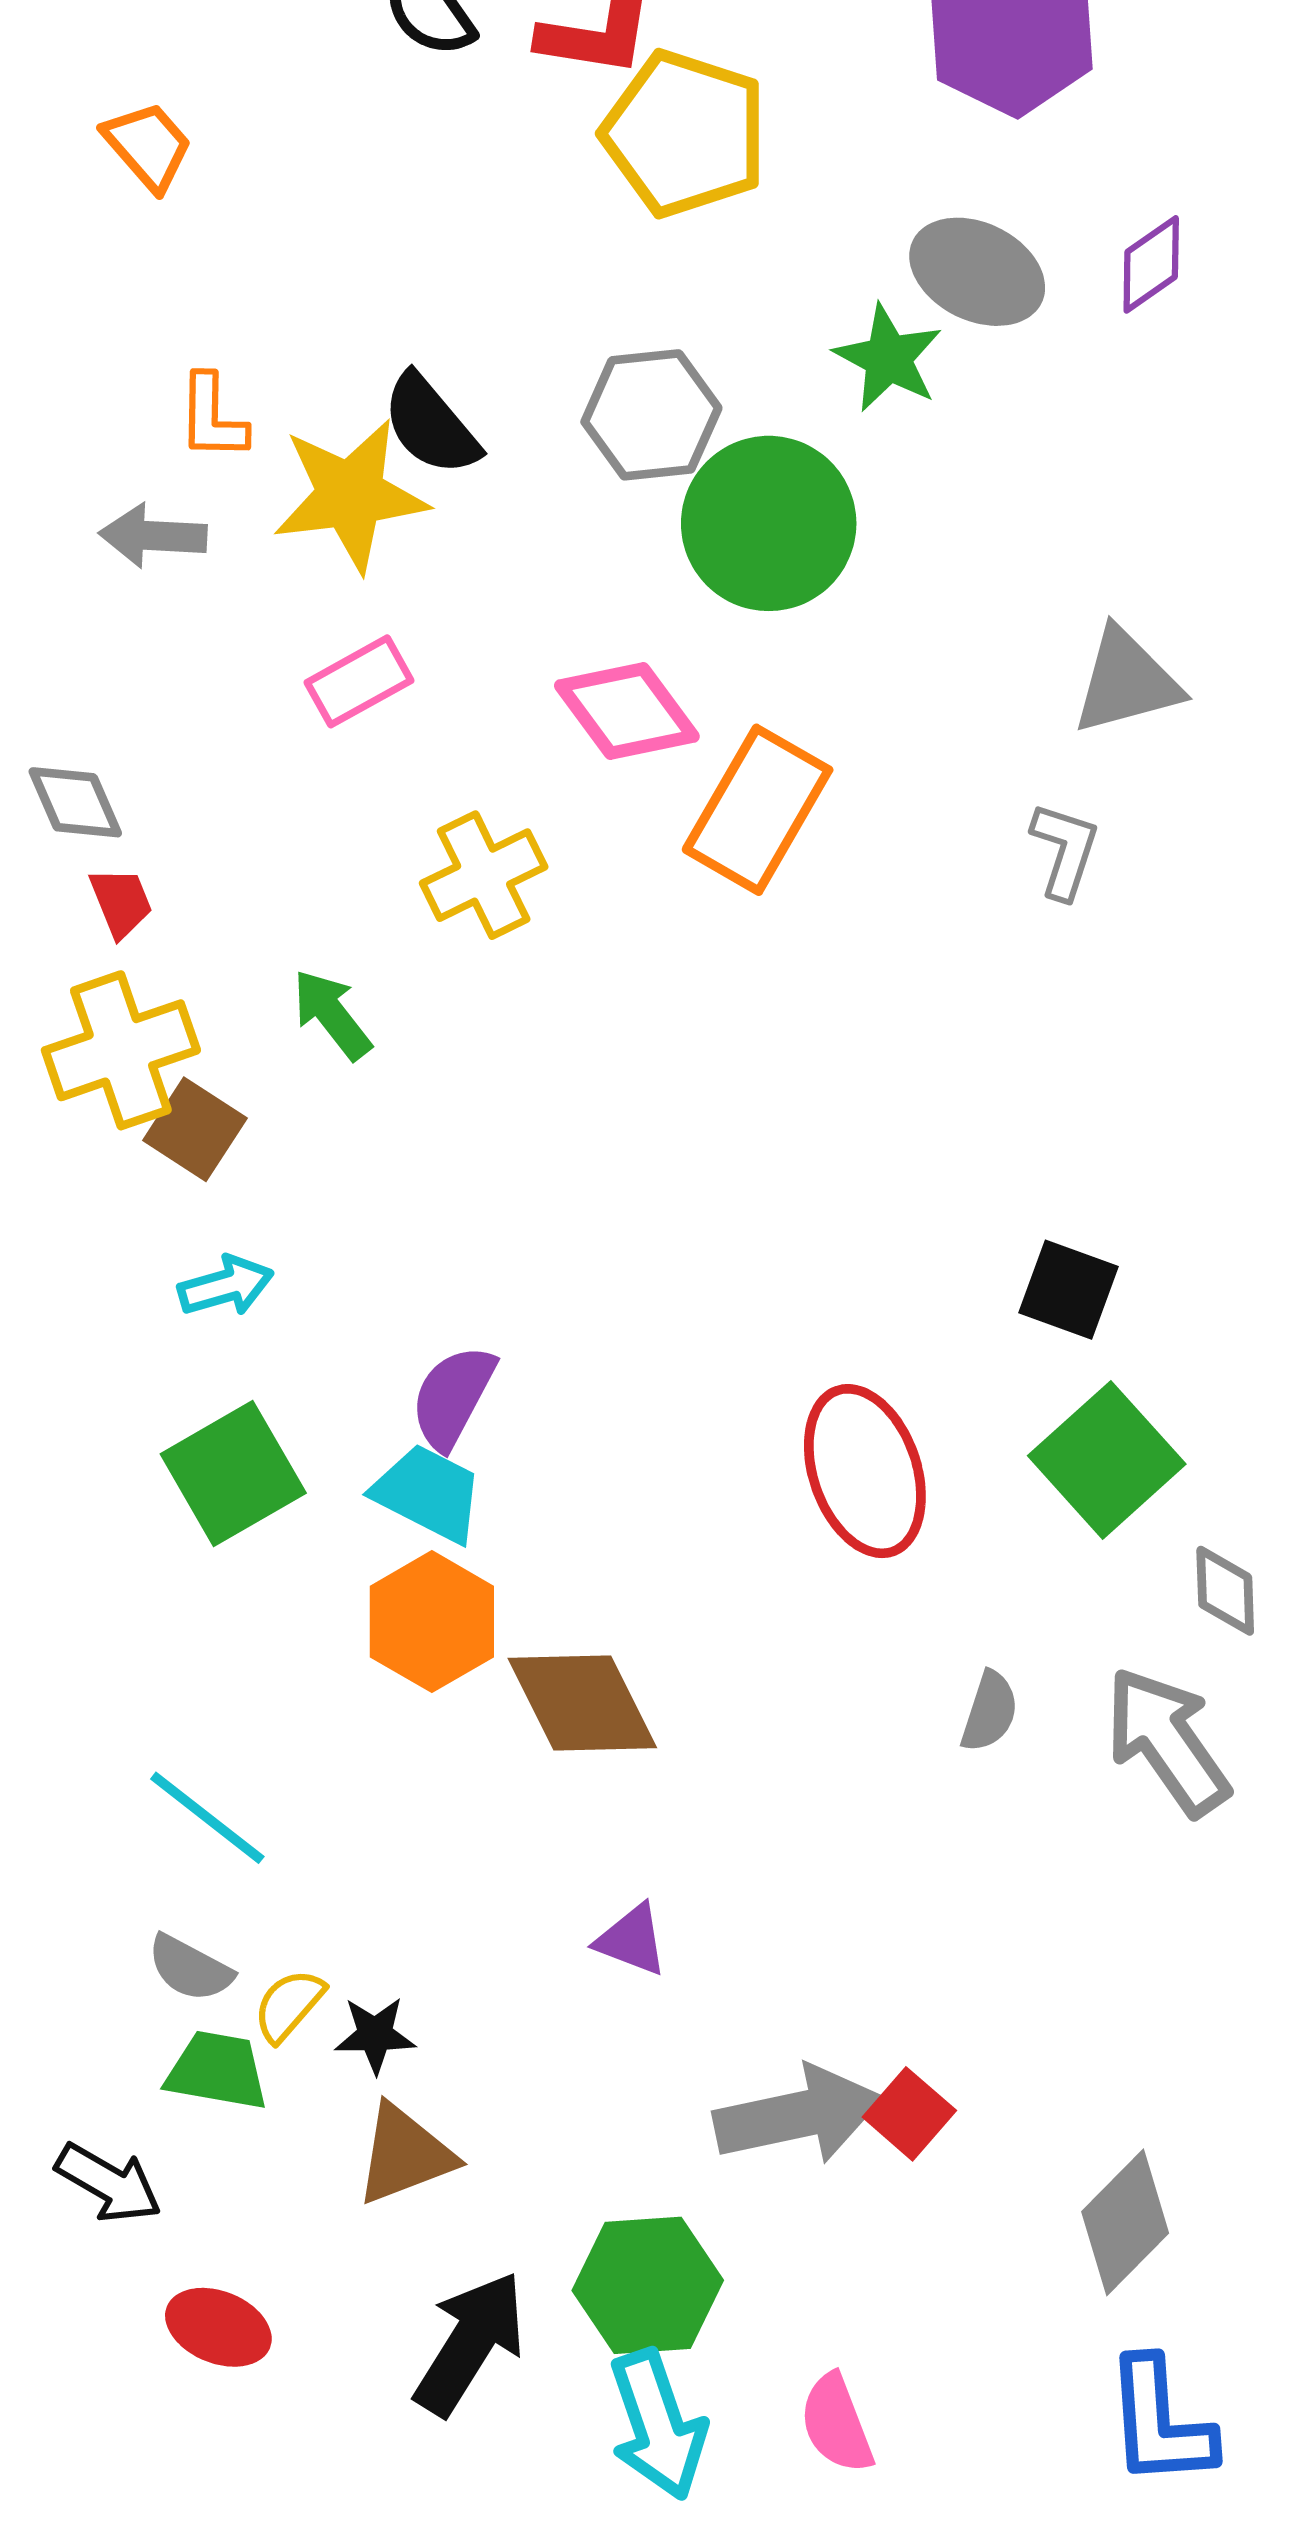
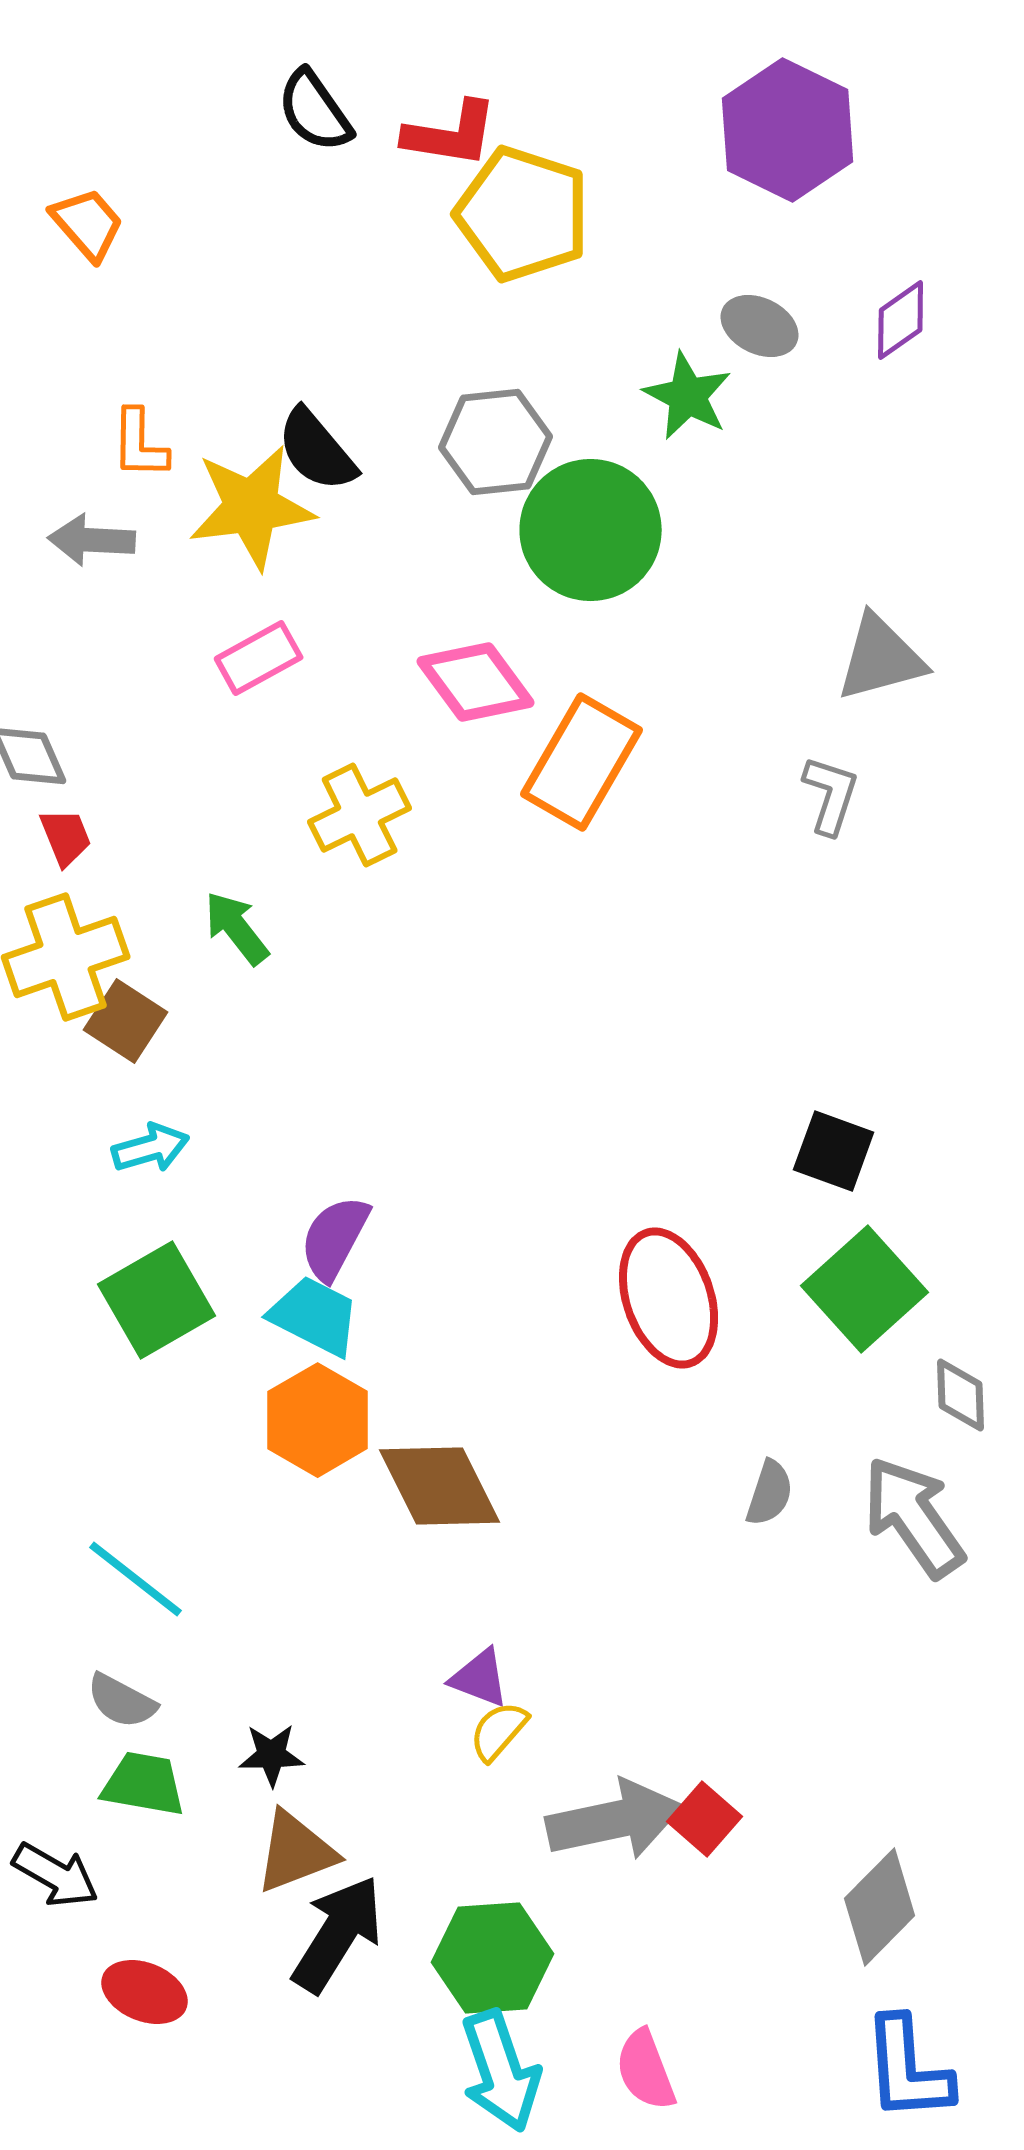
gray ellipse: (977, 272) -> (760, 326), size x0.7
yellow semicircle: (289, 2005) -> (499, 1731), moved
black arrow: (470, 2343) -> (338, 1934), moved

